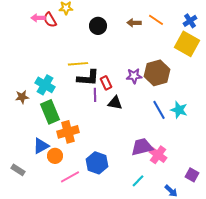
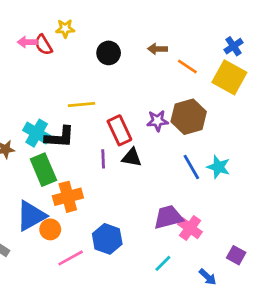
orange line: (156, 20) -> (187, 67), moved
black L-shape: (88, 78) -> (60, 137), moved
red rectangle: (106, 83) -> (119, 130), size x1.5
purple line: (95, 95) -> (103, 159), moved
blue triangle: (41, 146) -> (31, 216), size x1.4

